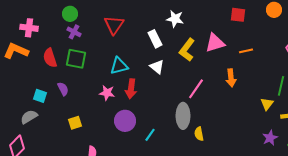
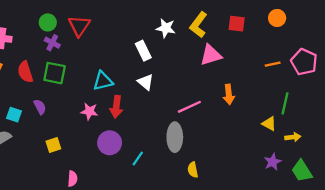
red triangle: (114, 25) -> (79, 26), moved
yellow L-shape: (187, 50) -> (198, 25), moved
orange line: (246, 51) -> (273, 64), moved
pink line: (196, 89) -> (189, 107), turned 30
yellow triangle: (267, 104) -> (269, 124), turned -40
yellow semicircle: (199, 134) -> (193, 170), moved

